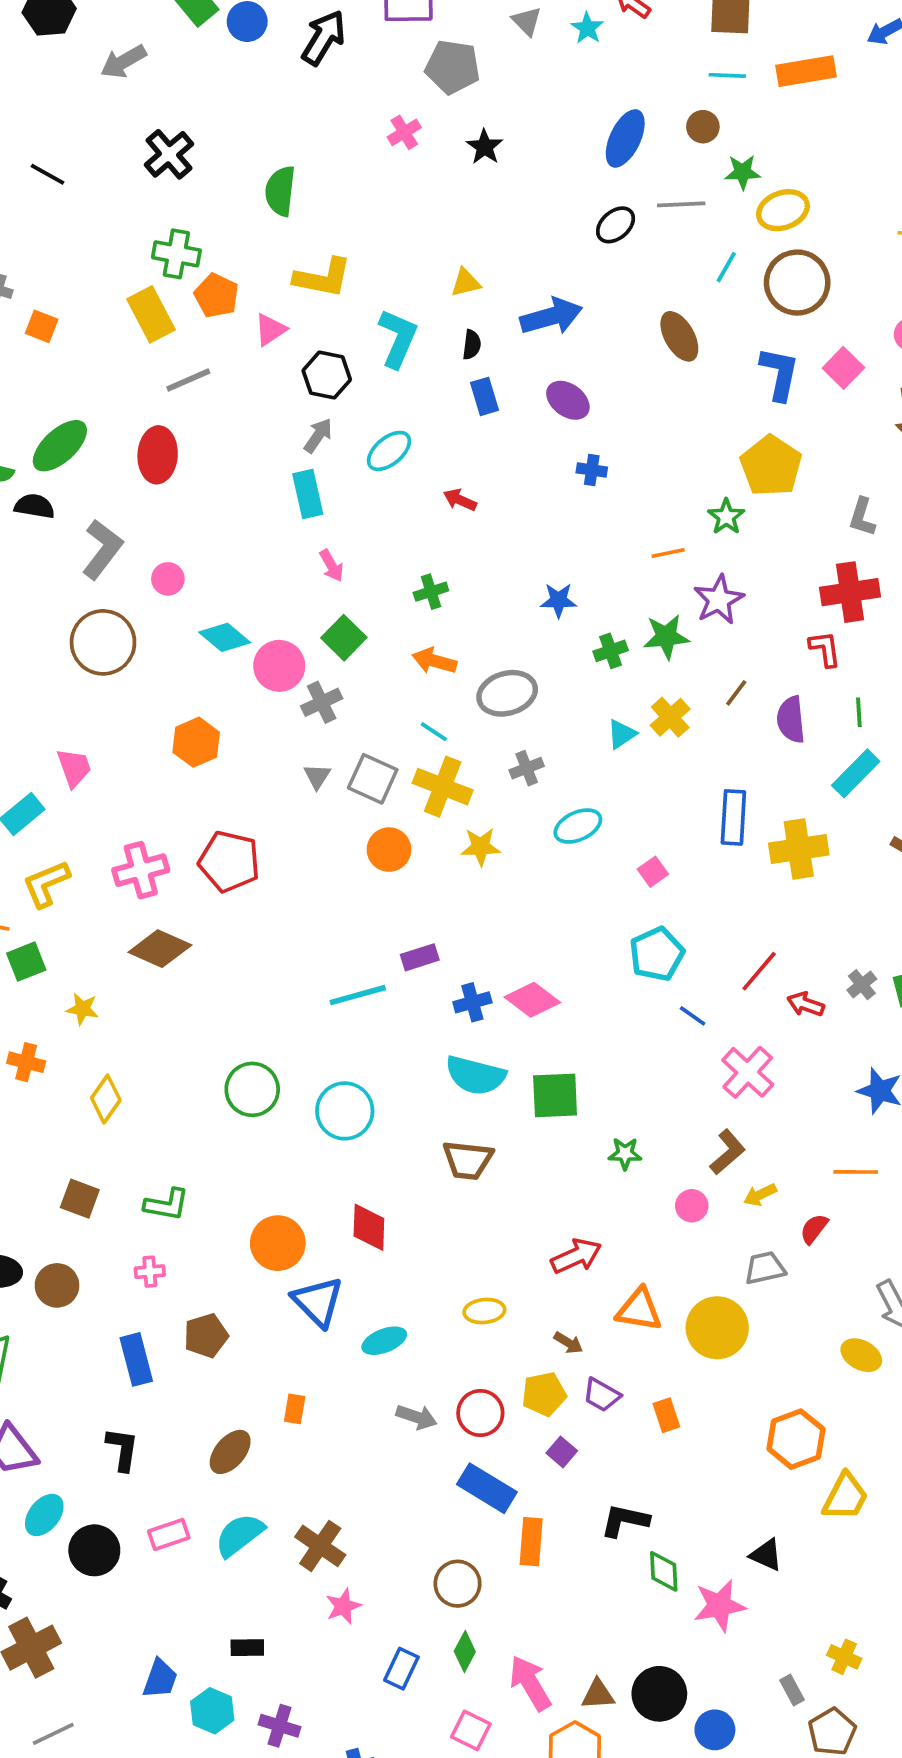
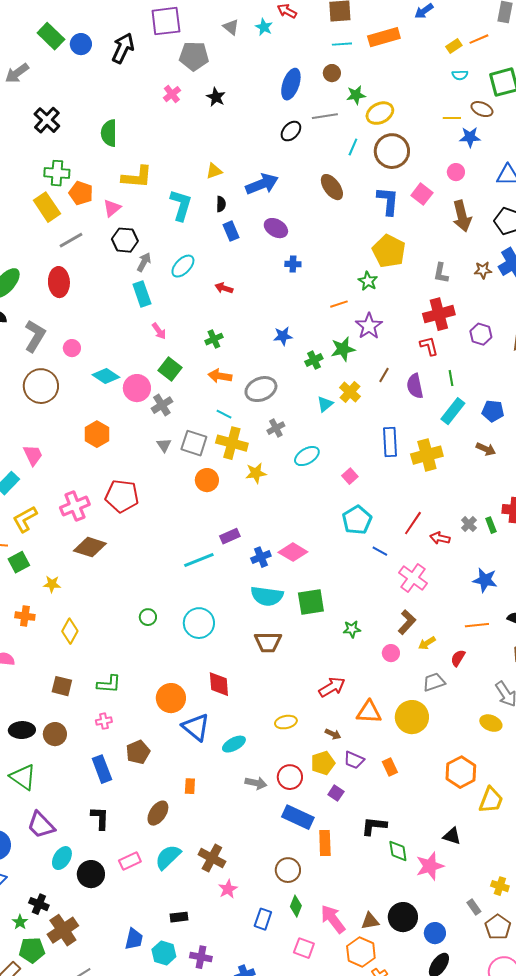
black hexagon: (327, 375) -> (125, 240), moved
green circle: (252, 1089) -> (148, 617), size x0.6

